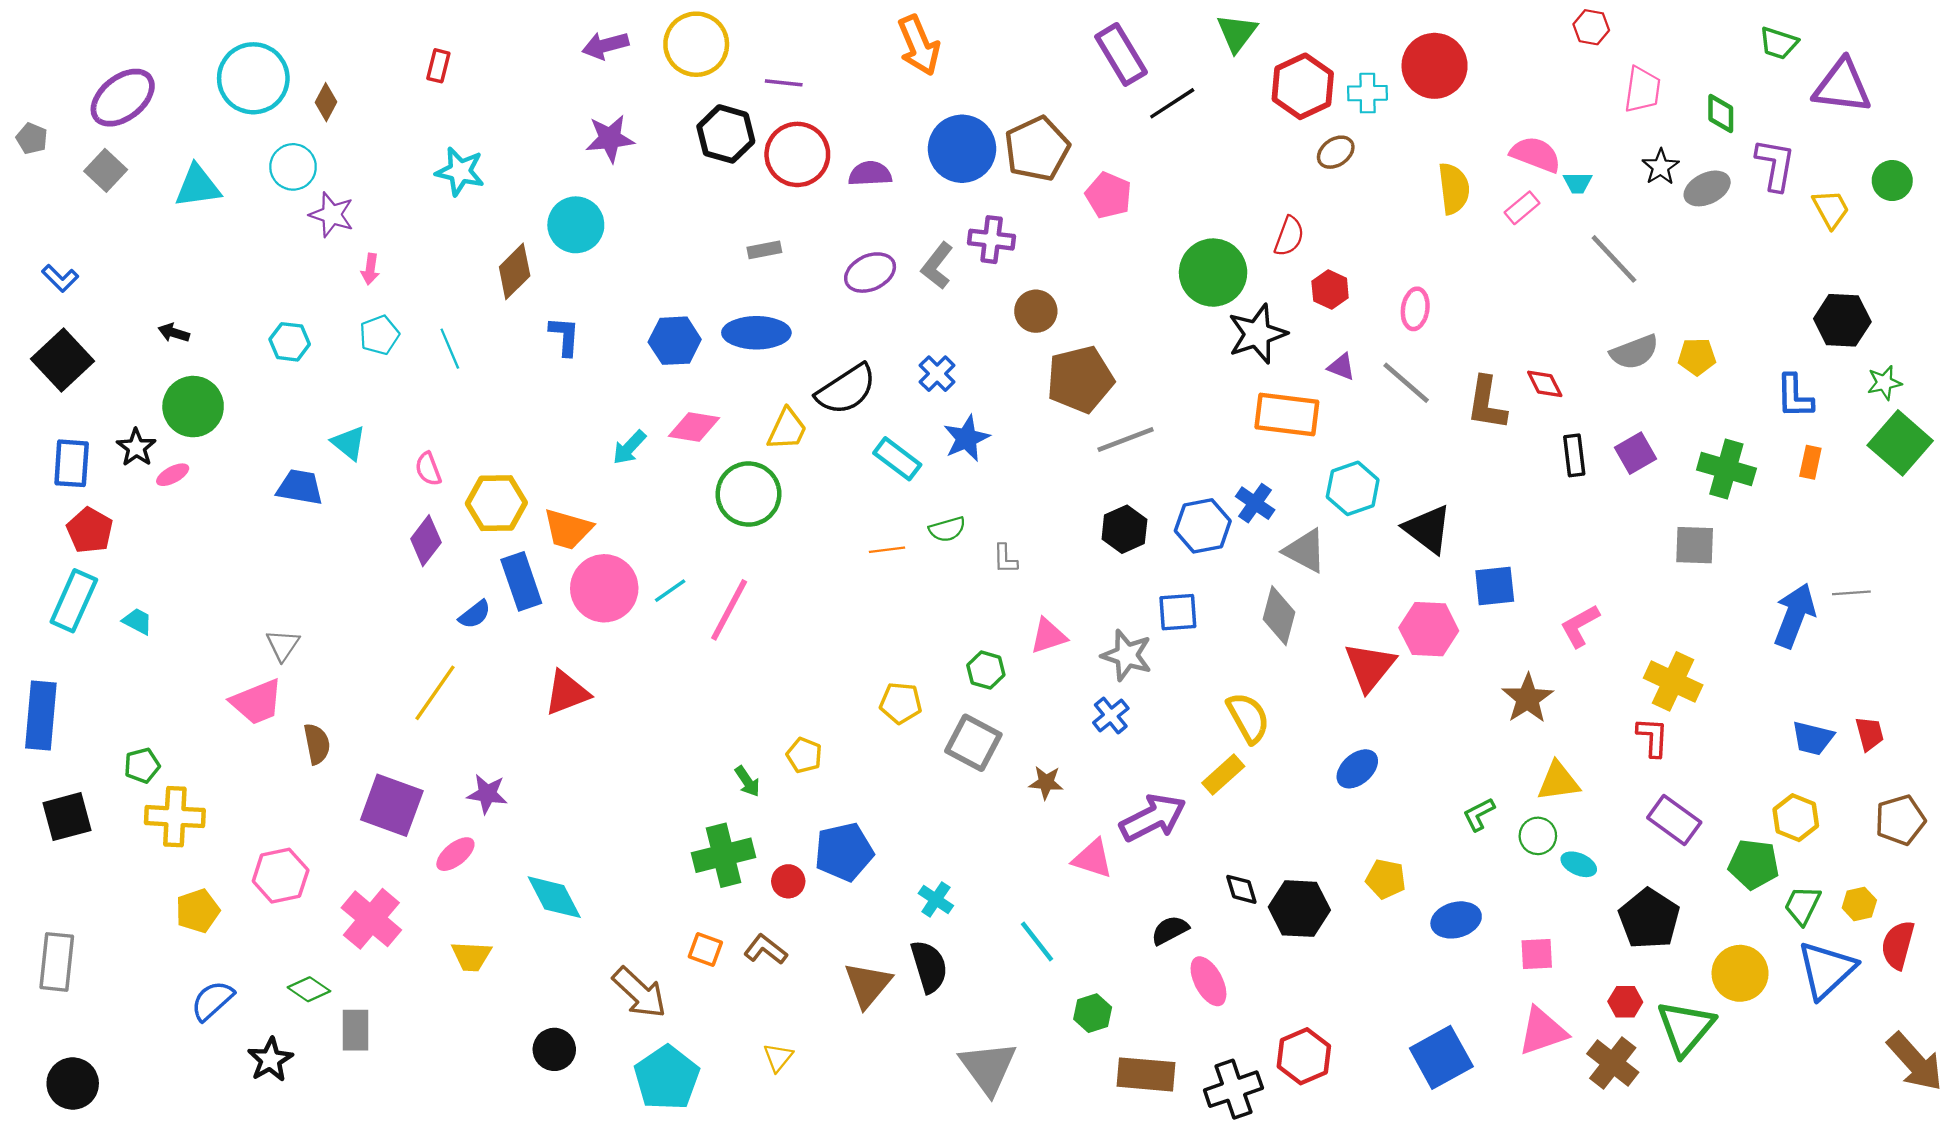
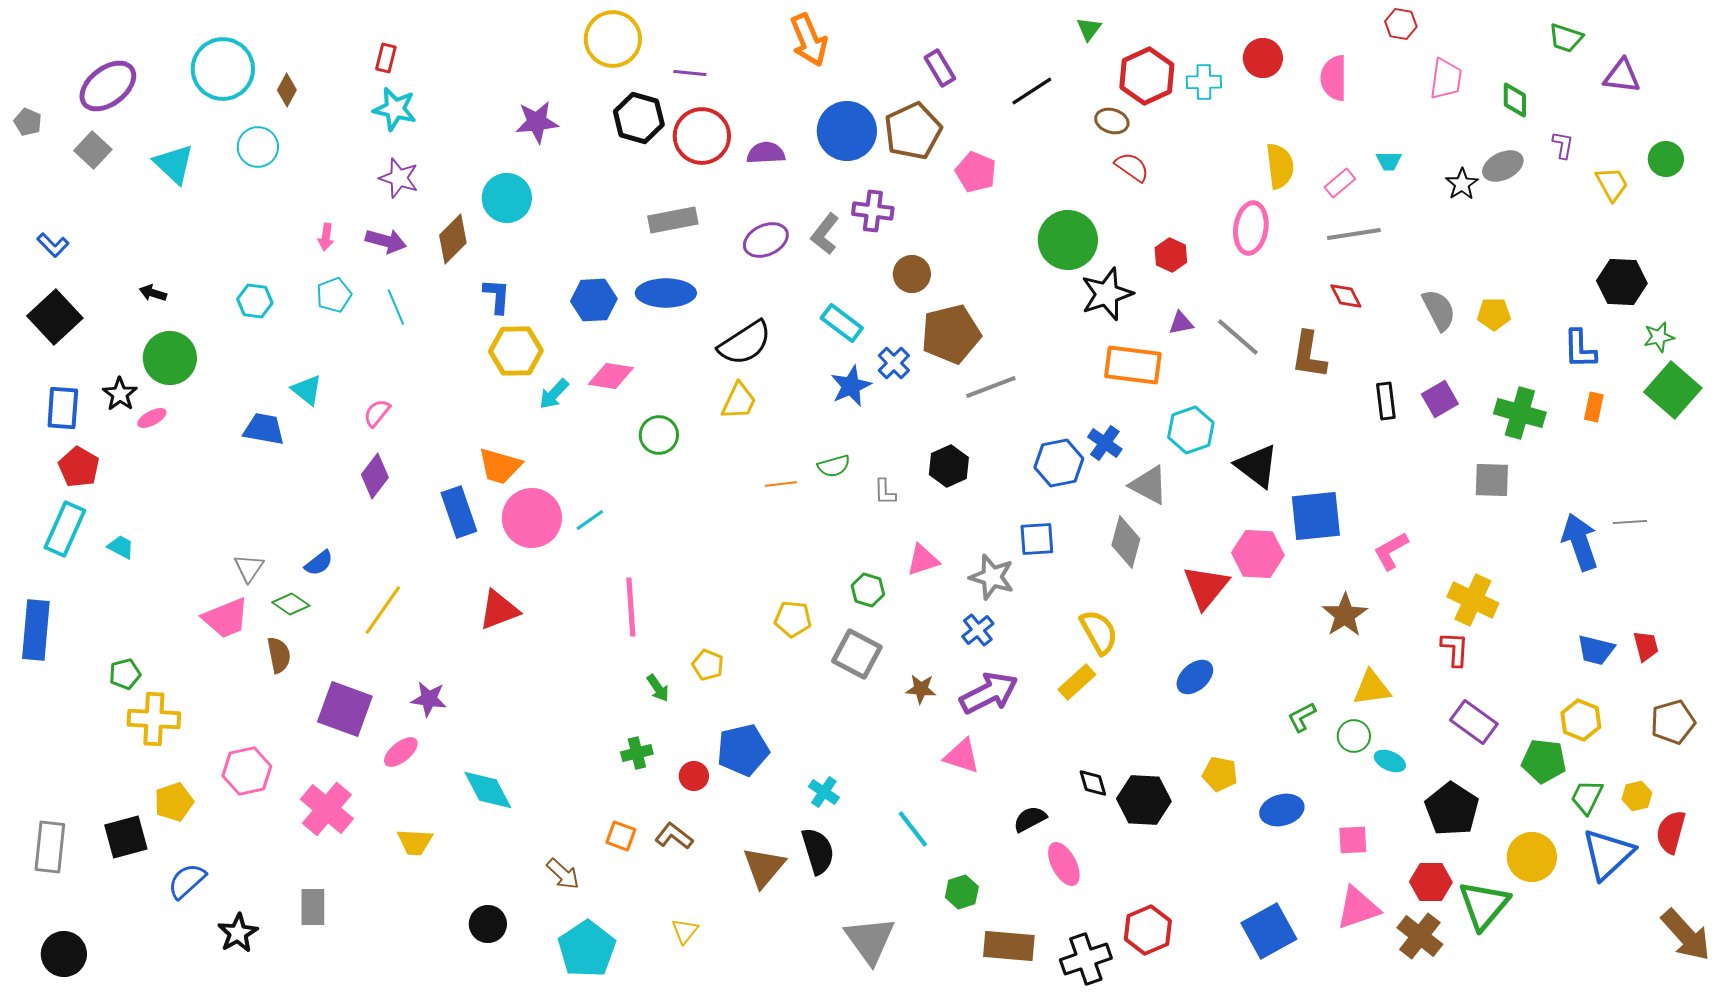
green triangle: (1237, 33) -> (1089, 29), size x0.7
purple arrow: (605, 45) -> (386, 241), moved, turned -150
purple rectangle: (1121, 54) -> (940, 68), moved, size x0.7
red circle: (1435, 66) -> (1263, 58), size x0.7
purple triangle: (1842, 86) -> (1622, 76), size x0.7
brown ellipse: (1336, 152) -> (1112, 121), moved, turned 52
pink semicircle: (1536, 154) -> (1334, 78), moved, turned -111
purple L-shape: (1775, 165) -> (1563, 145), size x0.6
black star: (1661, 167) -> (1462, 184), moved
cyan star: (460, 171) -> (395, 109), moved
cyan triangle: (198, 186) -> (174, 164), turned 51
purple star: (332, 215) -> (399, 178), moved
red semicircle: (1289, 236) -> (1132, 167), moved, turned -75
gray rectangle: (764, 250) -> (673, 220), size x1.6
gray line: (1614, 259) -> (1354, 234), moved, turned -56
pink ellipse: (1415, 309) -> (1251, 228), moved, size x1.4
gray semicircle: (1634, 352) -> (1439, 310), turned -96
purple triangle: (1341, 367) -> (1181, 323), turned -32
blue cross: (937, 374) -> (894, 363), moved
red diamond: (1545, 384) -> (1346, 296), moved
yellow trapezoid: (787, 429) -> (739, 401), moved
cyan rectangle: (897, 459) -> (842, 323), moved
pink semicircle: (428, 469) -> (377, 413), turned 60
green circle: (748, 494) -> (659, 435), size x0.7
yellow hexagon: (496, 503) -> (516, 351), moved
black hexagon: (1124, 529) -> (949, 466), moved
blue square: (1495, 586) -> (1316, 516), size x1.4
pink line: (729, 610) -> (631, 607), moved, turned -32
blue semicircle: (475, 614) -> (319, 563), moved
blue arrow: (1795, 616) -> (1580, 542), turned -40
black square: (67, 817) -> (126, 837), moved
purple arrow: (1153, 818) -> (989, 693), moved
green cross: (724, 855) -> (637, 753), size x0.6
green diamond: (309, 989) -> (291, 604), moved
brown arrow: (639, 993) -> (563, 874), size x0.7
red hexagon: (1625, 1002) -> (1431, 882), size x1.4

